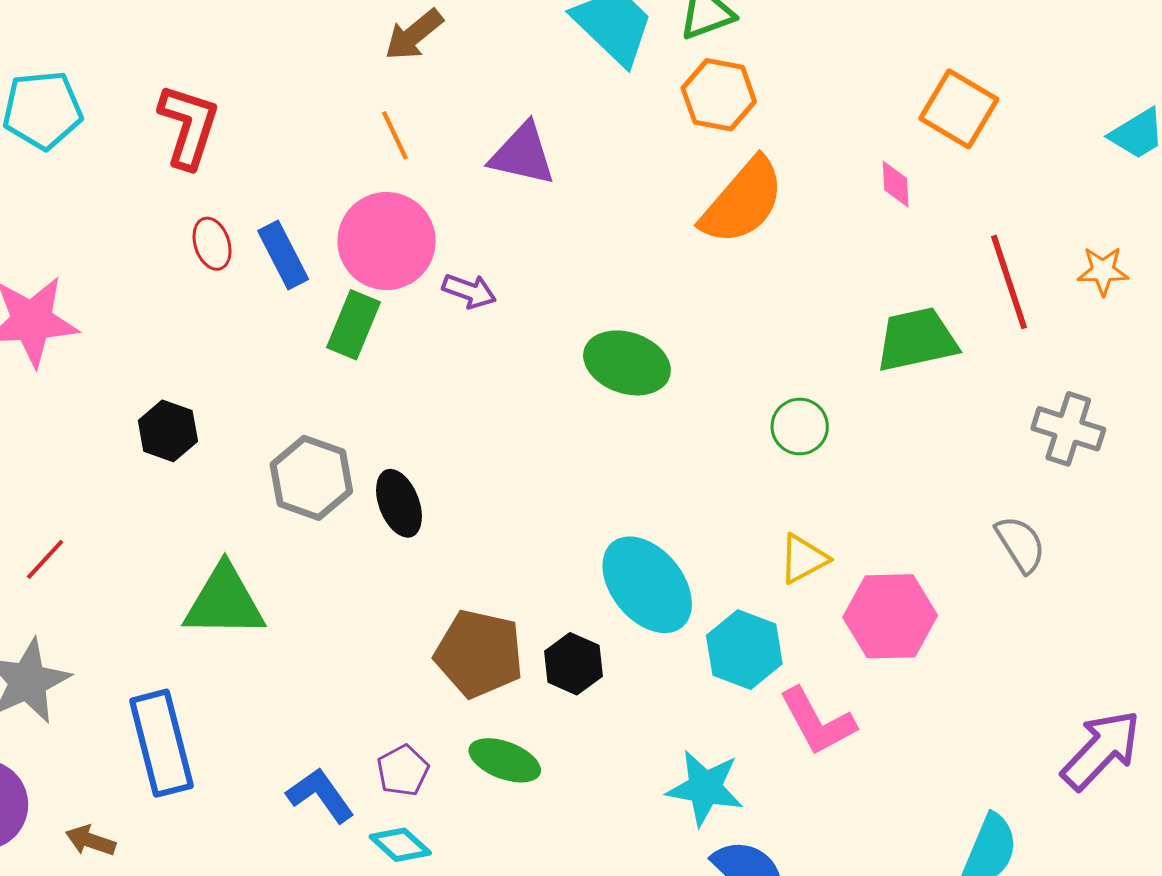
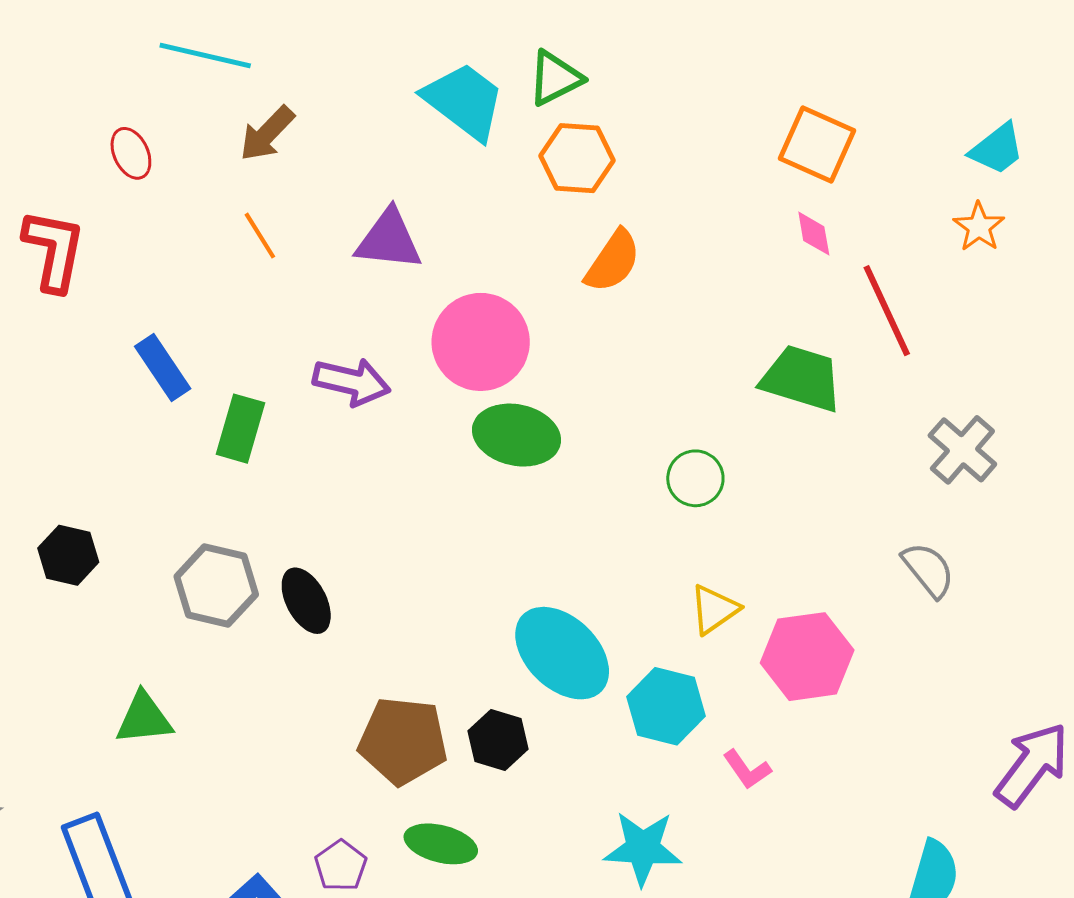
pink diamond: (896, 184) -> (814, 234), moved
orange semicircle: (743, 201) -> (613, 261), size x0.7
pink circle: (387, 241) -> (481, 342), moved
red ellipse: (212, 244) -> (131, 153), moved
orange star: (1103, 271) -> (979, 227), moved, turned -30
purple arrow: (469, 291) -> (352, 382), size x1.4
green trapezoid: (917, 340) -> (802, 379), turned 36
gray cross: (1068, 429) -> (962, 450), turned 30
green triangle: (224, 602) -> (144, 718), size x0.7
pink L-shape: (817, 722) -> (747, 769), size x0.6

